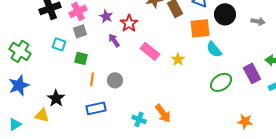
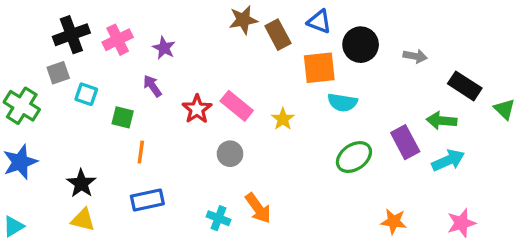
red star: (129, 23) -> (197, 109), moved
gray square: (80, 31) -> (58, 73), moved
purple arrow: (114, 40) -> (152, 86), moved
cyan semicircle: (214, 49) -> (342, 102), turned -42
gray circle: (115, 80) -> (230, 154), moved
yellow triangle: (42, 115) -> (83, 220), moved

